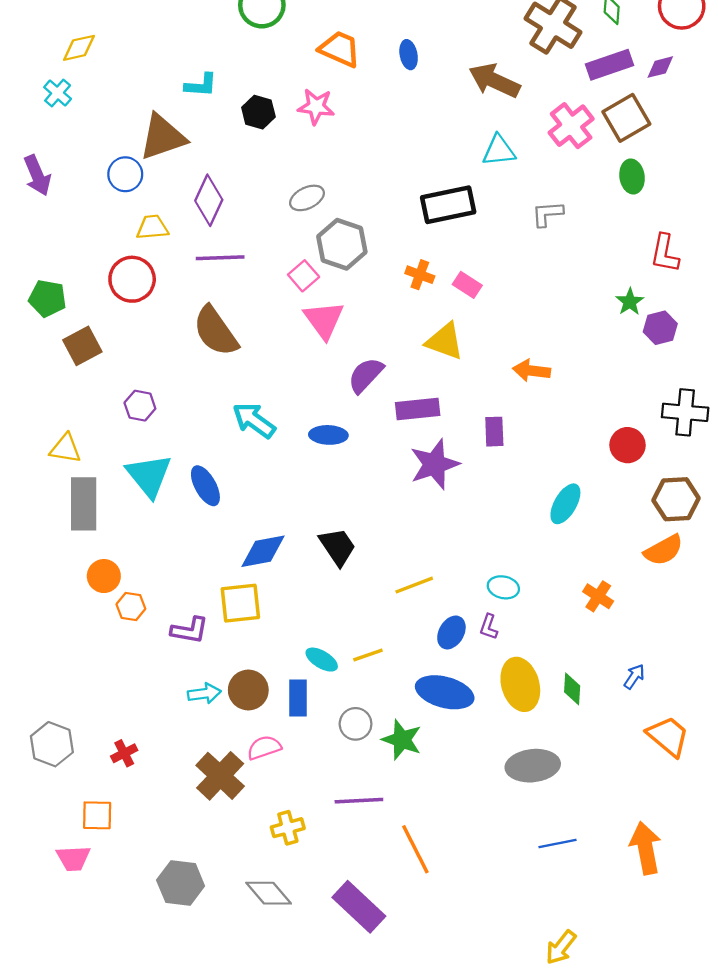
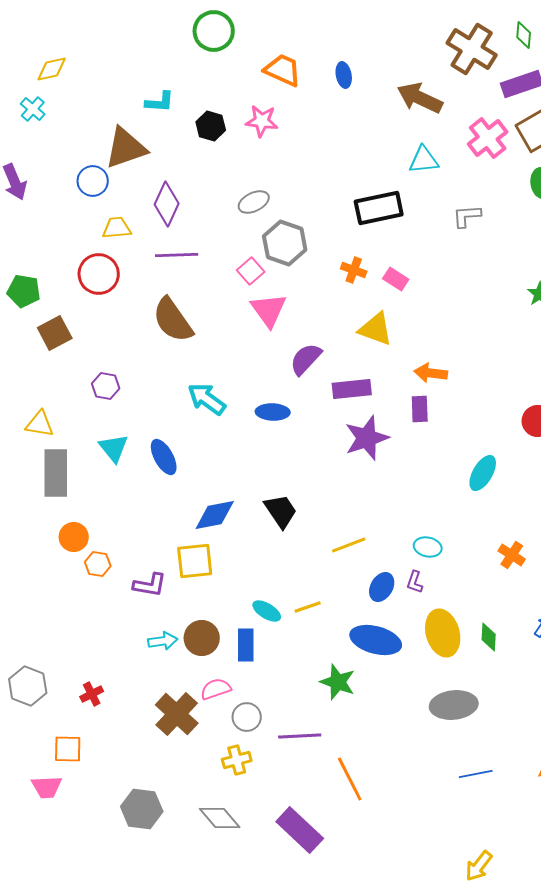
orange arrow: (532, 371) -> (431, 373), moved
cyan triangle: (149, 476) -> (114, 448), size x0.7
gray circle: (356, 724) -> (247, 717), moved

